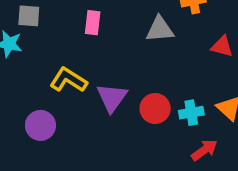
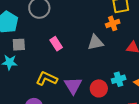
pink rectangle: (93, 23) -> (56, 44), turned -32
cyan cross: (191, 113) -> (119, 79), moved

